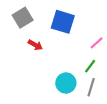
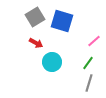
gray square: (23, 18) -> (35, 17), moved
cyan circle: (66, 83) -> (52, 62), moved

